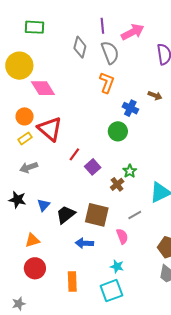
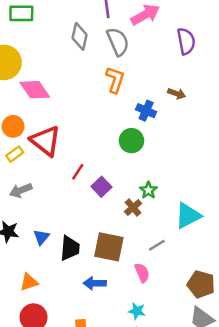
black trapezoid: (66, 215) -> (70, 248), turned 135

